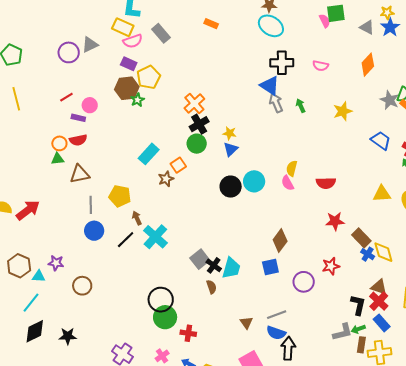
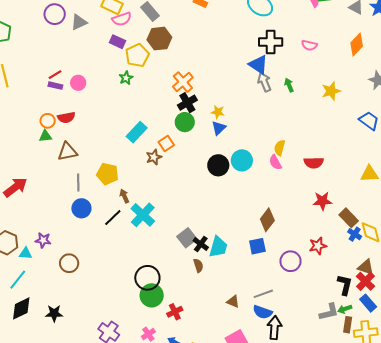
purple circle: (69, 52) -> (55, 14), moved
brown hexagon: (127, 88) -> (159, 39), moved
purple rectangle: (78, 118) -> (55, 86), moved
brown triangle: (246, 323) -> (233, 302), turned -32
red cross: (188, 333) -> (175, 312), turned -35

